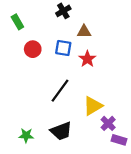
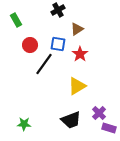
brown triangle: (84, 32) -> (77, 29), turned -32
black line: (60, 91) -> (44, 64), moved
yellow triangle: (93, 106) -> (77, 86), moved
black trapezoid: (61, 131) -> (71, 120), moved

